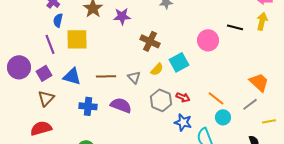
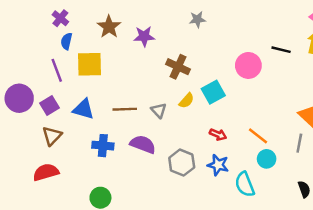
gray hexagon: (161, 100) -> (182, 163), moved
gray line: (250, 104) -> (299, 143), turned -42

